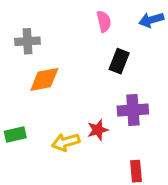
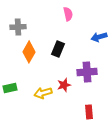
blue arrow: (151, 20) -> (99, 37), moved
black rectangle: (119, 61) -> (58, 49), moved
orange diamond: (44, 79) -> (29, 52), turned -50

